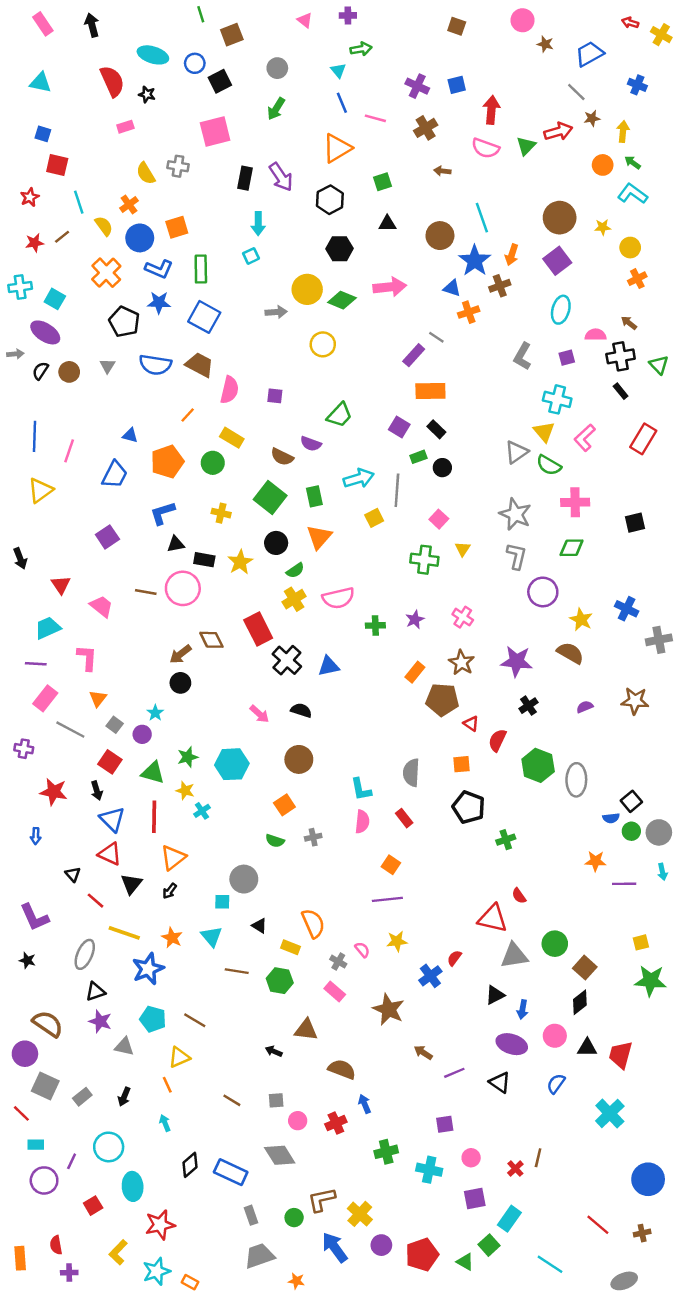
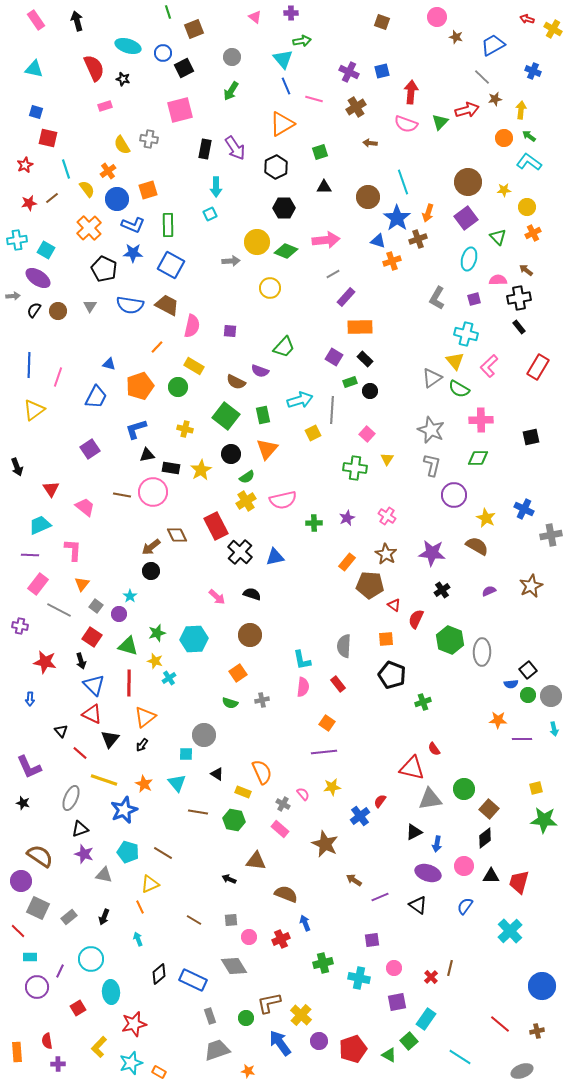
cyan triangle: (338, 70) -> (283, 59), size x1.5
gray line: (436, 337) -> (333, 274), moved, turned -64
green triangle: (659, 365) -> (498, 237), moved
brown star: (635, 701) -> (531, 586), turned -30

